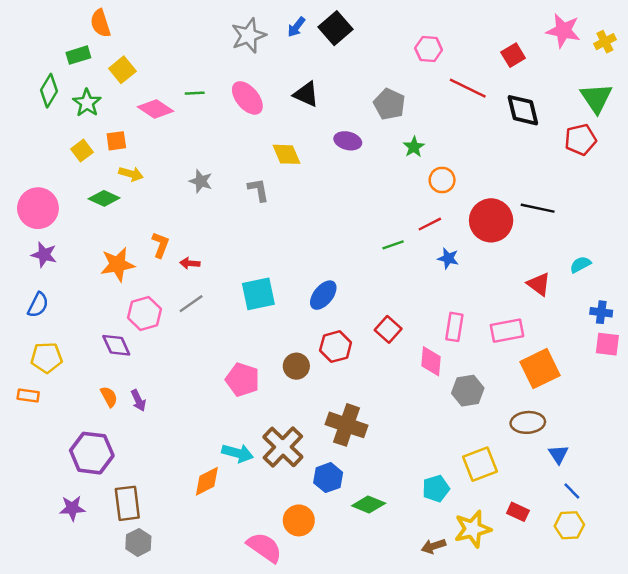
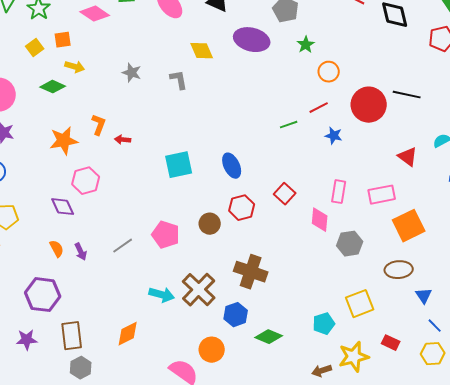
purple ellipse: (348, 141) -> (252, 40), size x1.6
blue ellipse: (323, 295) -> (232, 166), turned -65
gray line: (191, 304) -> (123, 246), moved
orange diamond: (207, 481) -> (128, 334), moved

